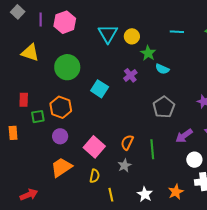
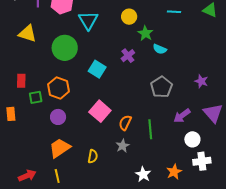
cyan triangle: (108, 34) -> (88, 20), moved
pink square: (94, 147) -> (100, 111), moved
yellow line: (111, 195) -> (57, 176), moved

